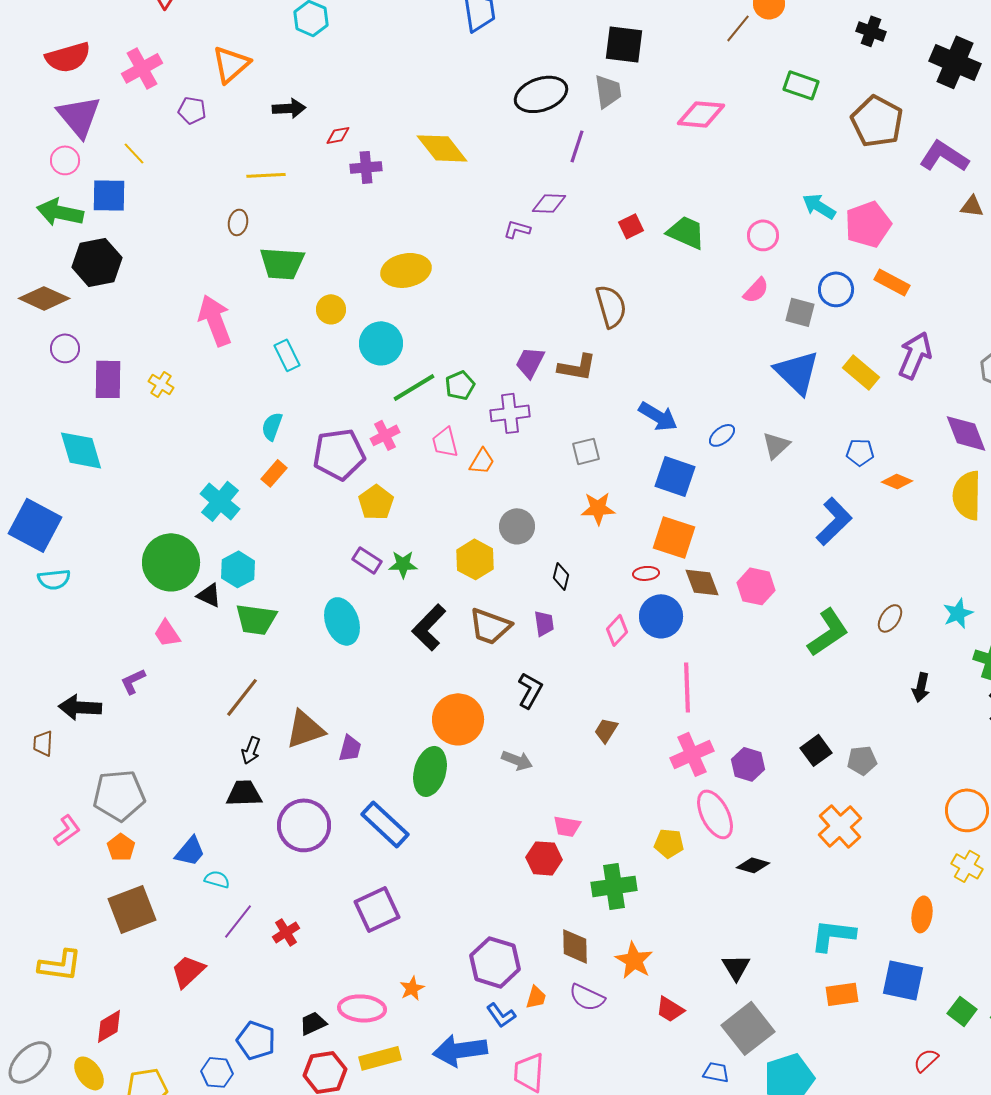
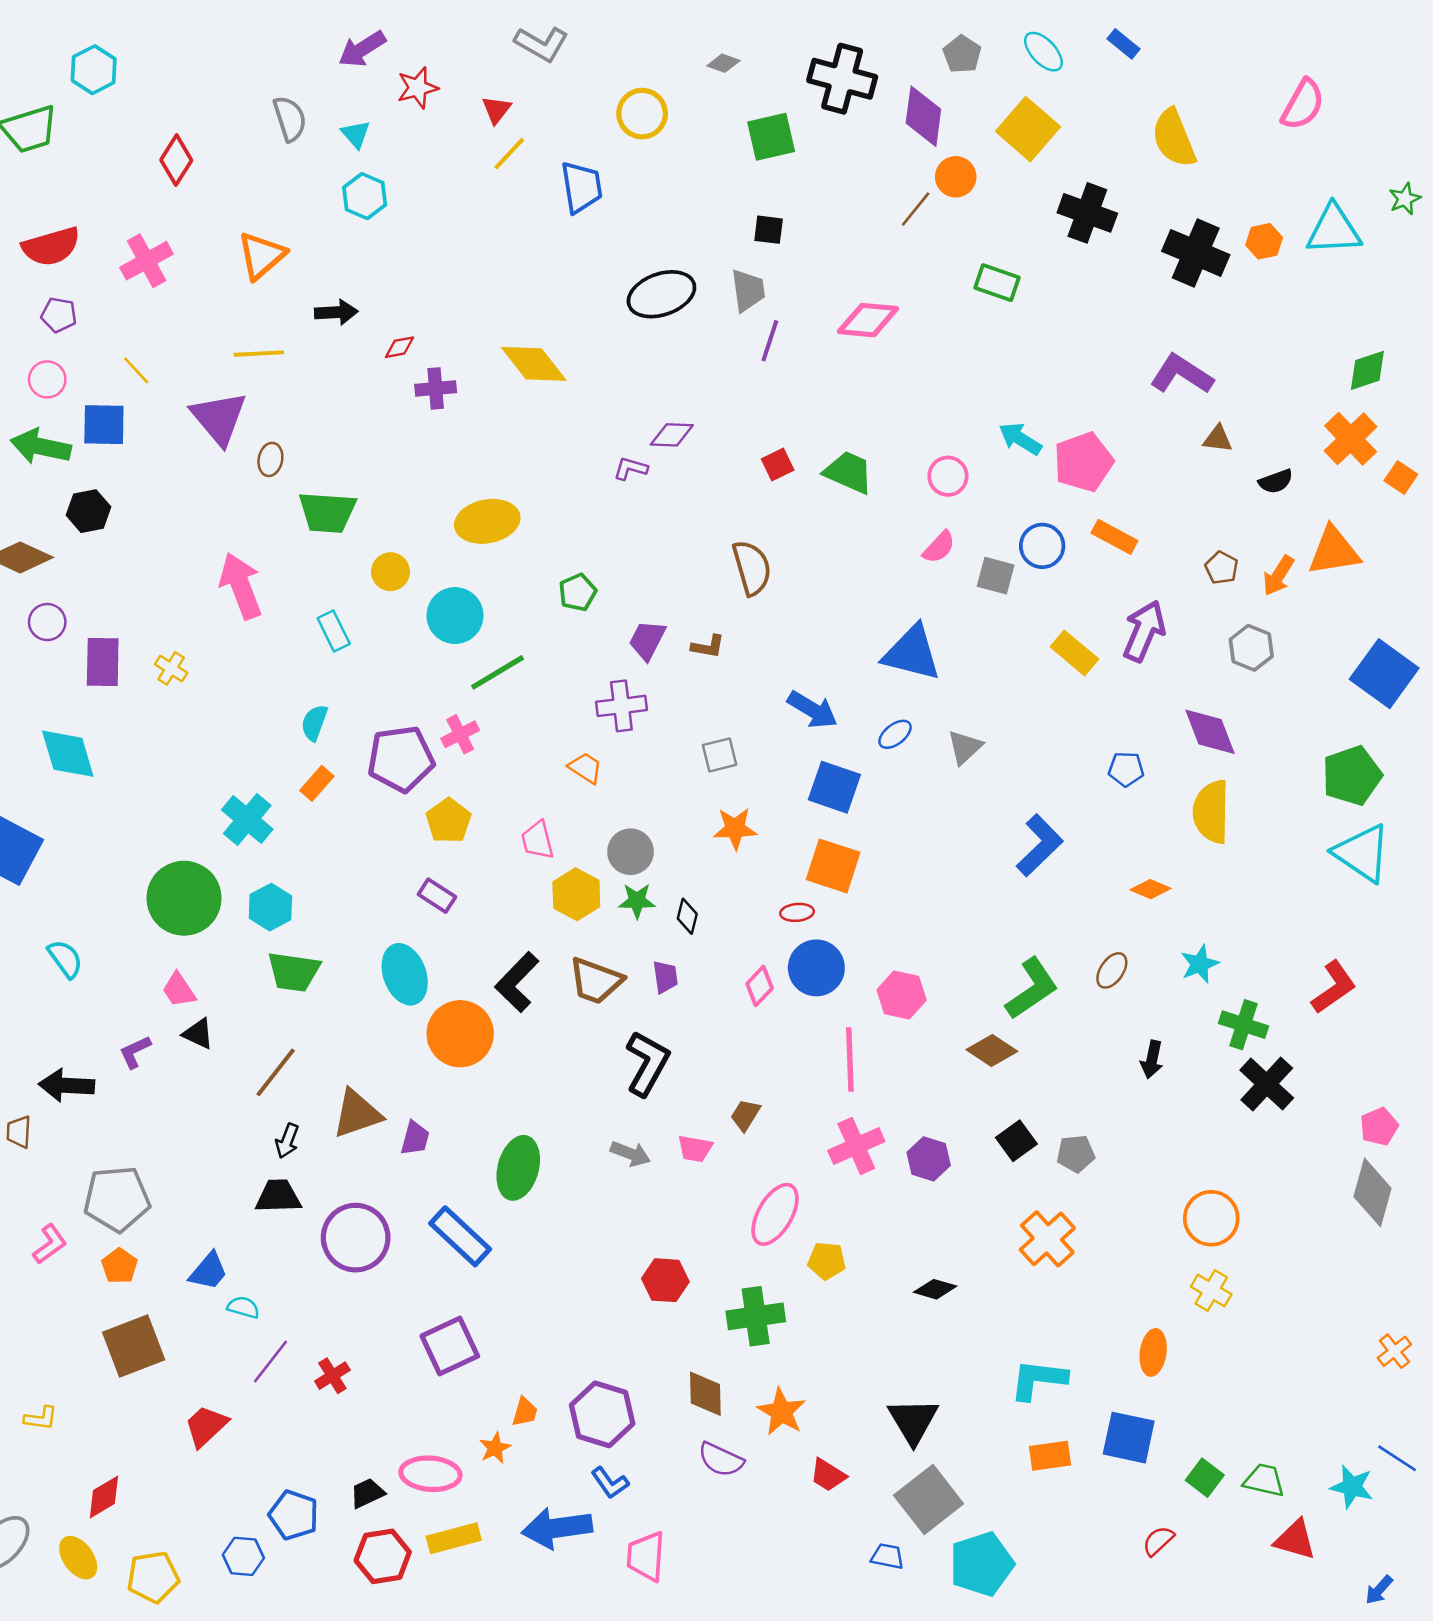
black cross: (871, 31) -> (1087, 213), size x1.5
black square: (624, 44) -> (769, 230), size x0.6
purple pentagon: (192, 110) -> (59, 315), moved
purple triangle: (79, 116) -> (219, 418), moved
brown pentagon: (877, 121) -> (1222, 568), moved, size x0.5
purple line: (577, 146) -> (770, 341), moved
yellow line: (266, 175) -> (259, 354), moved
black hexagon: (97, 262) -> (88, 511), size x0.7
brown L-shape: (577, 367) -> (708, 647), size x0.7
blue triangle: (797, 372) -> (912, 653), moved, turned -30
green pentagon: (460, 385) -> (578, 592), moved
pink trapezoid: (445, 442) -> (538, 840), moved
blue pentagon: (860, 452) -> (1126, 769), moved
orange trapezoid: (482, 461) -> (585, 768), turned -88
orange diamond: (897, 481) -> (1151, 889), moved
green star: (403, 564) -> (637, 901), moved
cyan semicircle: (54, 579) -> (65, 959), moved, turned -120
brown diamond: (702, 582) -> (992, 1050), moved, turned -36
pink hexagon: (756, 586) -> (902, 995), moved
black triangle: (209, 595) -> (198, 1034), moved
black L-shape: (530, 690) -> (647, 1063), size x1.4
orange circle: (458, 719) -> (460, 1034), moved
pink ellipse: (715, 814) -> (775, 1214), moved, turned 57
pink trapezoid: (567, 826) -> (695, 1149), moved
yellow L-shape: (60, 965) -> (41, 1418), size x0.6
black triangle: (736, 967) -> (913, 1421), size x1.4
orange trapezoid: (536, 997) -> (525, 1412), moved

